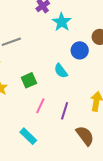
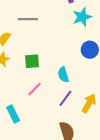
cyan semicircle: (61, 71) -> (63, 75), moved
purple line: (65, 111) -> (65, 98), moved

